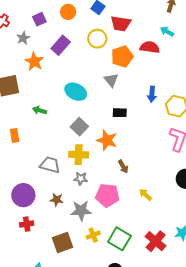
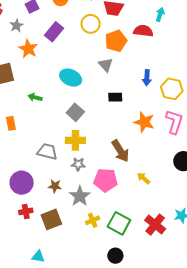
cyan arrow: (167, 31) -> (160, 15), turned 80
orange star: (107, 140) -> (144, 122), moved
brown arrow: (123, 167) -> (120, 151), size x1.6
gray star: (81, 211) -> (80, 196), turned -30
brown square: (63, 242) -> (51, 219), moved

